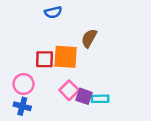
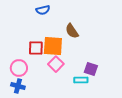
brown semicircle: (89, 38) -> (72, 31), turned -63
pink square: (69, 90) -> (56, 64), moved
purple square: (84, 96) -> (91, 69), moved

